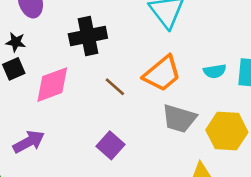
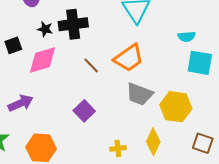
black star: (16, 42) -> (45, 29), moved
cyan semicircle: (215, 71) -> (187, 37), moved

